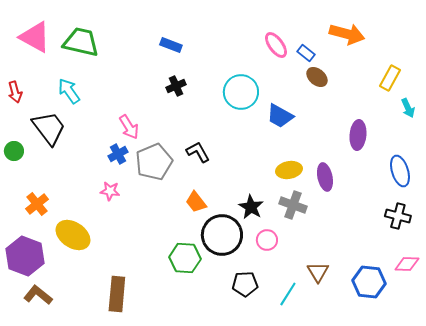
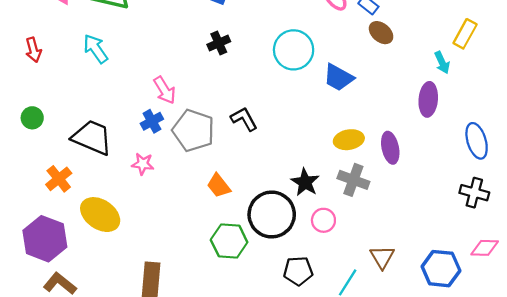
cyan arrow: (408, 108) -> (442, 63), moved
black trapezoid: (49, 128) -> (92, 137), moved, turned -30
gray pentagon: (154, 162) -> (193, 130), turned -30
orange trapezoid: (196, 202) -> (219, 186), moved

